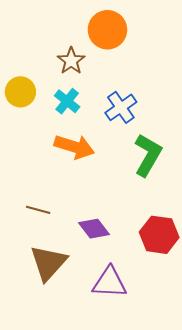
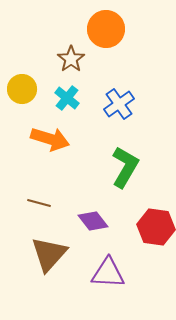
orange arrow: (74, 147) -> (50, 139), moved
green L-shape: (148, 155) -> (125, 167), moved

